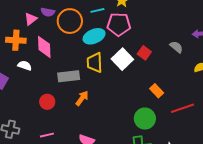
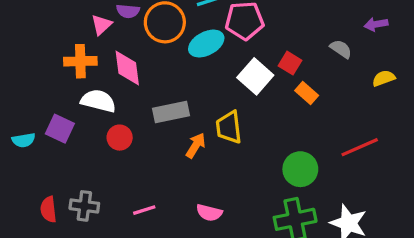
yellow trapezoid: (95, 63) -> (229, 127), moved
white semicircle: (25, 66) -> (98, 101), size x1.5
orange rectangle: (157, 91) -> (307, 93), moved
red circle: (47, 102) -> (120, 138), moved

